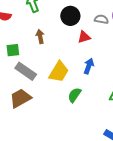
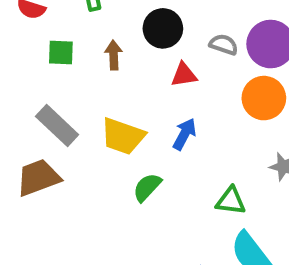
brown arrow: (40, 37) -> (114, 55), moved
green square: (13, 50) -> (61, 53), moved
yellow trapezoid: (59, 72) -> (123, 136), turned 70

